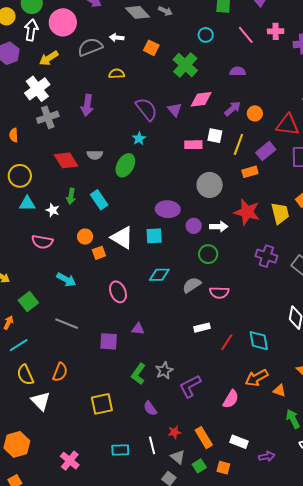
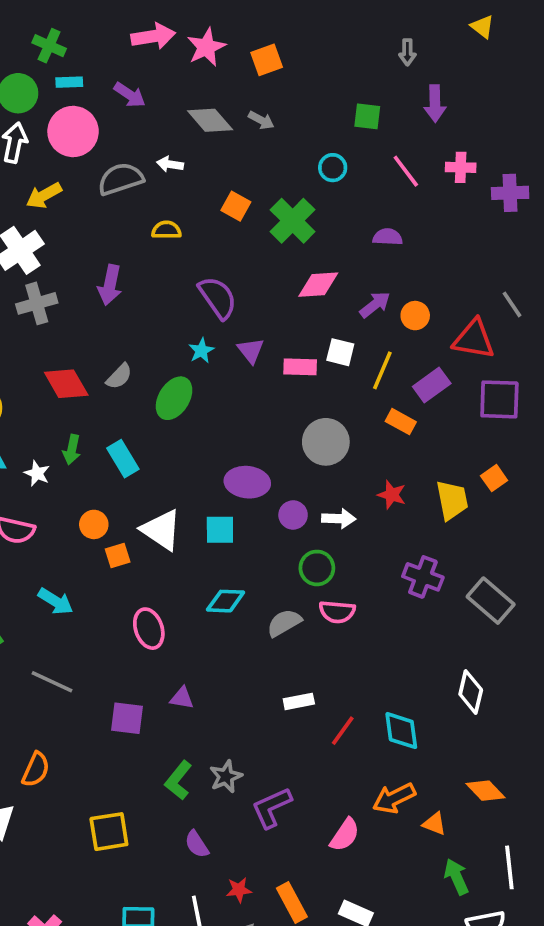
orange square: (151, 48) -> (236, 206), moved
purple triangle: (175, 110) -> (251, 351), moved
gray semicircle: (95, 155) -> (119, 376), turned -49
orange rectangle: (250, 172) -> (401, 422), turned 42
red star: (247, 212) -> (392, 495), size x0.6
pink semicircle: (219, 293) -> (337, 612), moved

